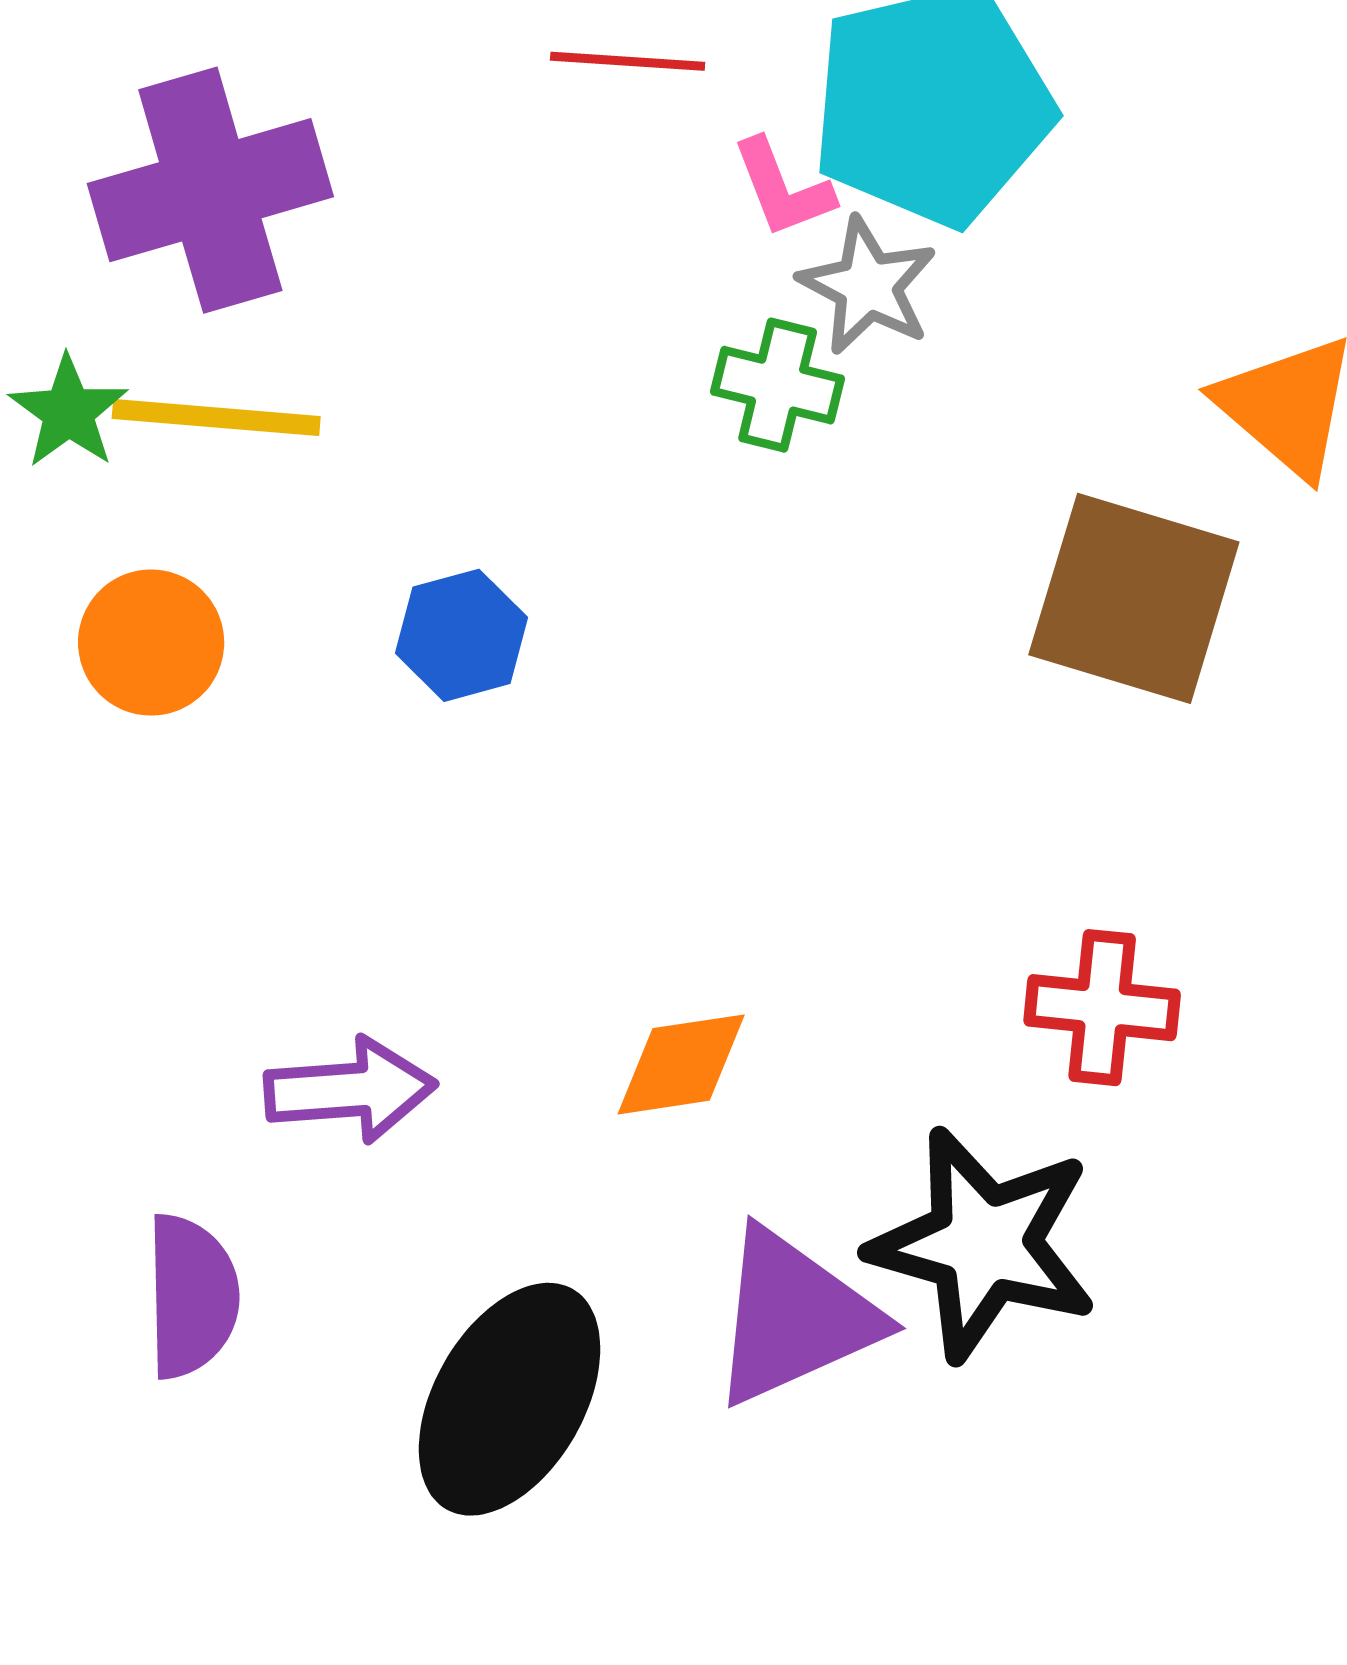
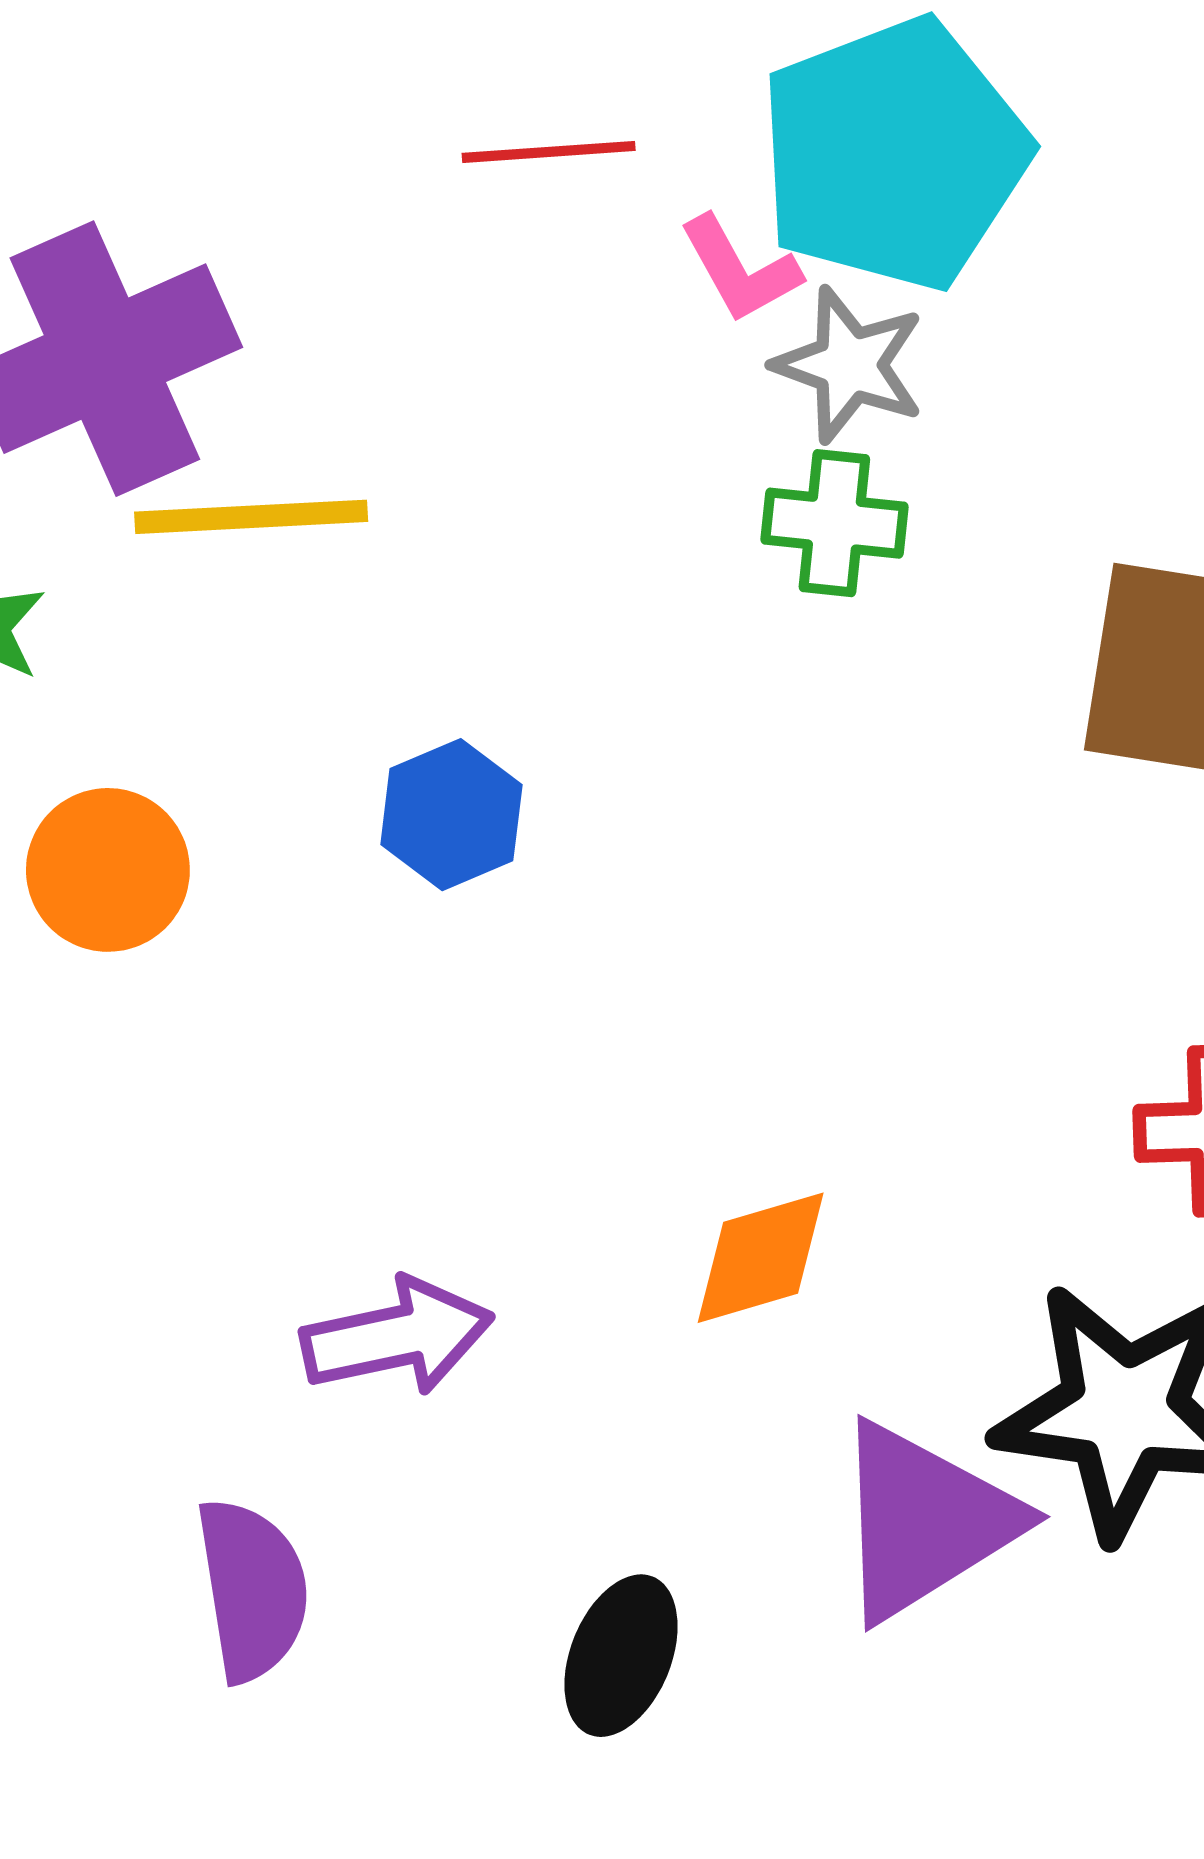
green cross: (778, 385) -> (834, 523), moved
yellow line: (216, 417) -> (251, 517), moved
black ellipse: (510, 1399) -> (621, 1656), size x0.6

